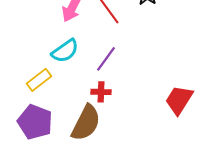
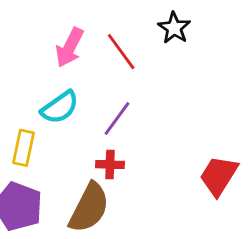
yellow rectangle: (39, 80) -> (24, 148), turned -40

